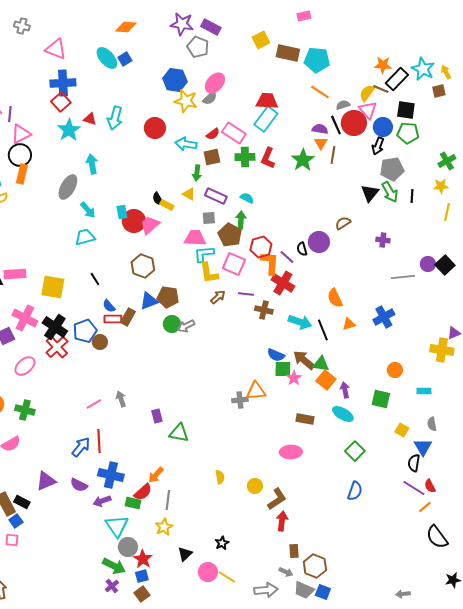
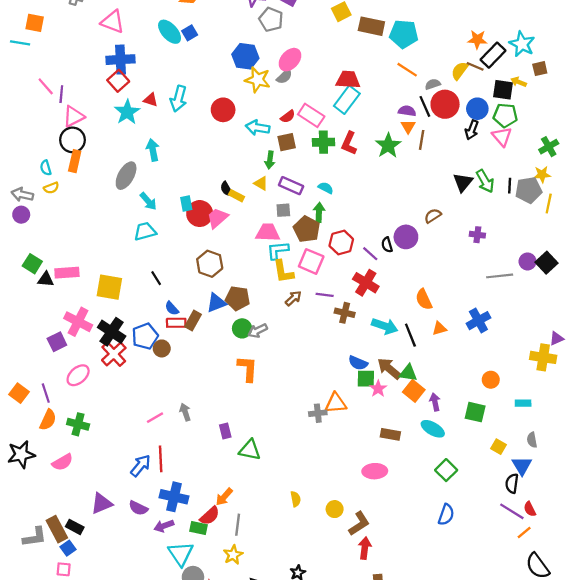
yellow arrow: (446, 72) -> (519, 82), moved, turned -40
pink triangle: (368, 110) -> (502, 137), moved
gray pentagon: (392, 169) -> (529, 190), moved
orange L-shape: (270, 263) -> (248, 369), moved

